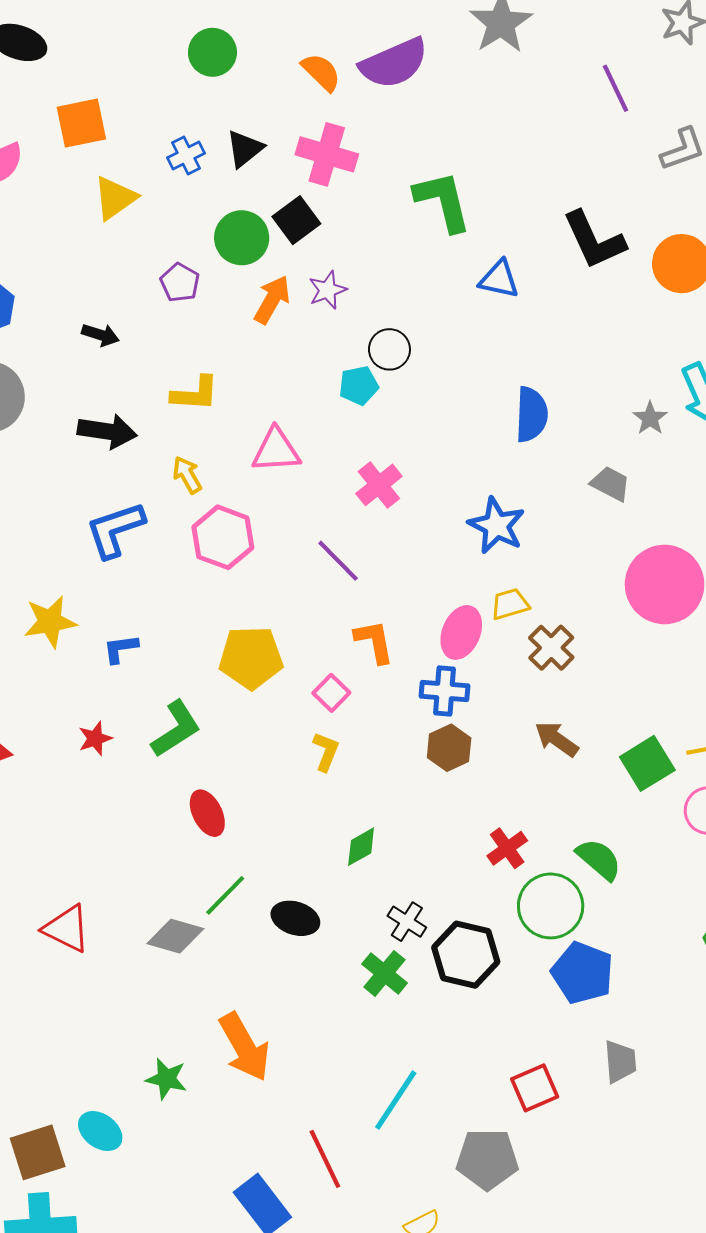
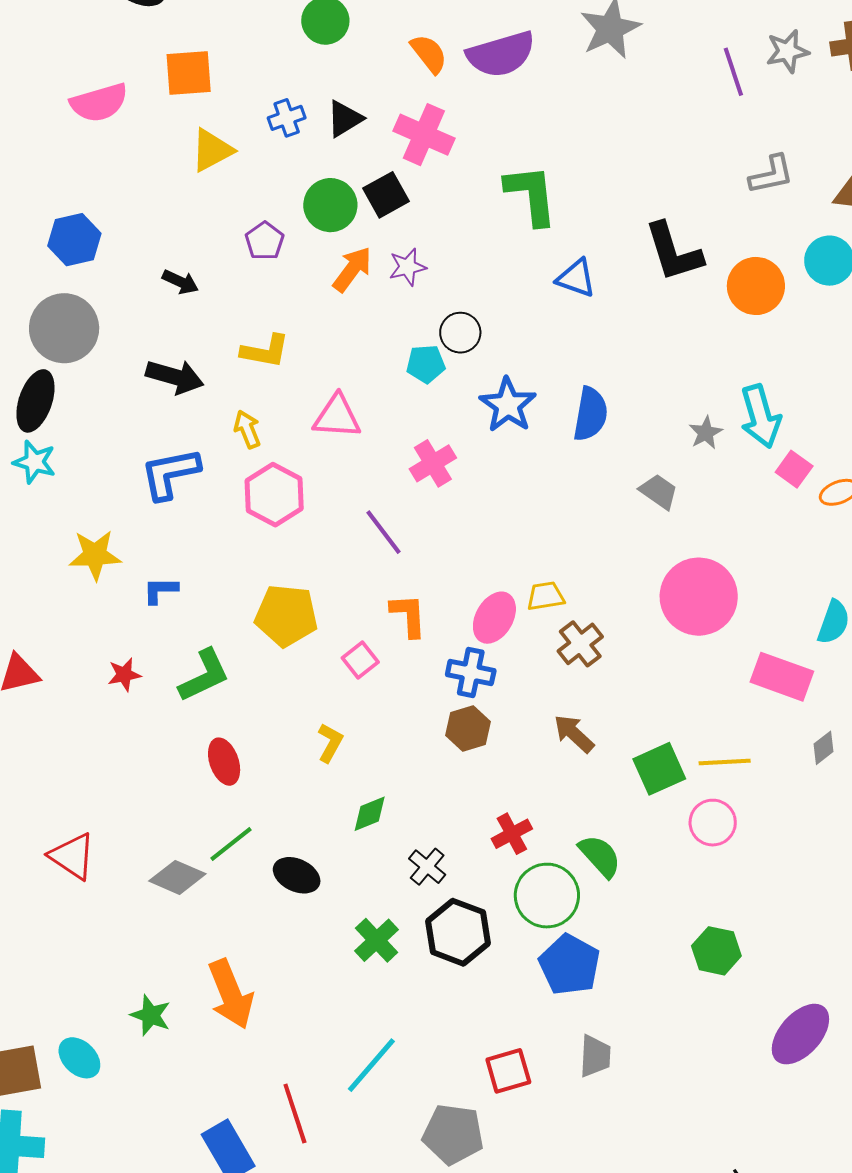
purple line: (615, 88) -> (733, 72), moved
blue star: (497, 526) -> (508, 405), moved
yellow L-shape: (326, 752) -> (330, 743), moved
black cross: (407, 922) -> (427, 867), moved

